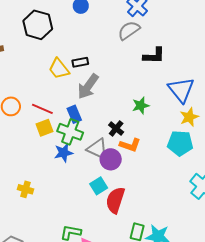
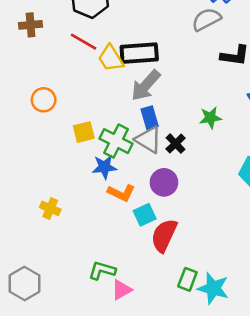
black rectangle: (80, 62) -> (139, 53), size x1.8
red line: (42, 109) -> (84, 42), moved
blue rectangle: (74, 114) -> (150, 118), moved
orange L-shape: (130, 145) -> (121, 193), moved
gray triangle: (97, 149) -> (148, 140), moved

